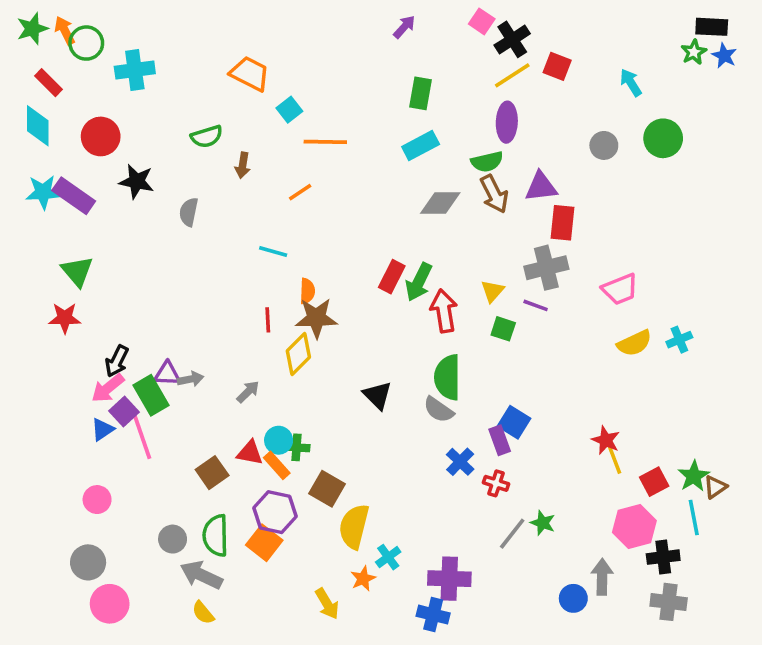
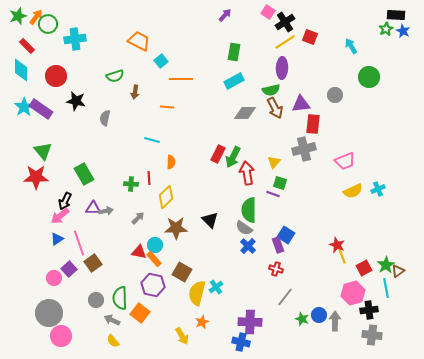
orange arrow: (65, 30) -> (36, 17), turned 63
gray circle: (604, 145) -> (335, 95), moved
cyan star: (43, 192) -> (24, 107), turned -30
orange line: (300, 192) -> (167, 107), turned 40
purple line: (536, 305) -> (273, 194), moved
red star: (65, 318) -> (36, 177), size x1.4
brown star: (316, 318) -> (176, 228), moved
green rectangle: (151, 395) -> (84, 174), moved
purple square: (124, 411) -> (69, 269), moved
green cross: (297, 447) -> (131, 184), moved
blue cross: (460, 462) -> (248, 246), moved
brown square: (212, 473) -> (93, 263), moved
green star: (543, 523) -> (302, 319), moved
orange square: (264, 543) -> (140, 313), moved
cyan cross: (388, 557) -> (216, 287), moved
gray circle: (88, 562) -> (49, 313), size x1.4
gray arrow: (201, 575) -> (112, 320), size x0.7
blue circle: (573, 598) -> (319, 315), moved

